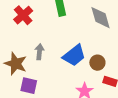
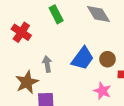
brown star: (16, 64) -> (27, 82), turned -30

